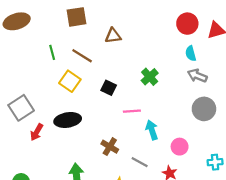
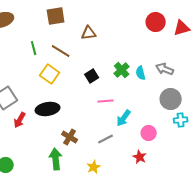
cyan semicircle: (191, 53) -> (141, 73), moved
black square: (109, 88) -> (92, 76), moved, turned 32
cyan arrow: (152, 130) -> (124, 118), turned -126
brown cross: (110, 147) -> (70, 137), moved
gray line: (140, 162) -> (106, 139), moved, turned -56
cyan cross: (215, 162) -> (181, 120), moved

